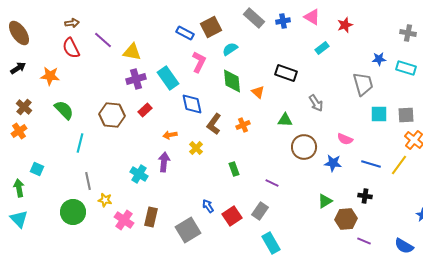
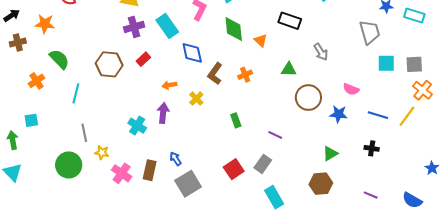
brown cross: (24, 107) -> (18, 43), moved, turned 35
orange cross: (19, 131) -> (37, 81), moved
cyan square: (37, 169) -> (31, 120), turned -32
blue arrow: (208, 206) -> (176, 159), moved
brown hexagon: (346, 219) -> (321, 184), moved

